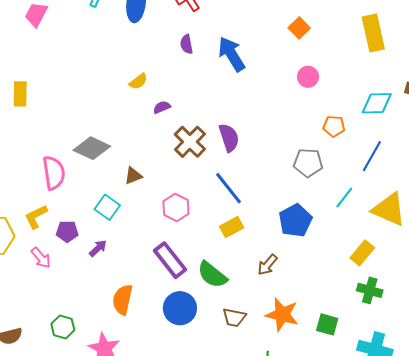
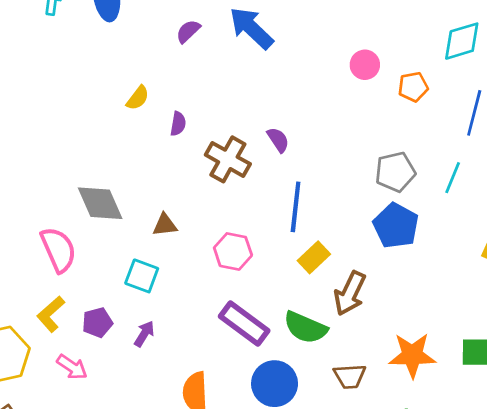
purple semicircle: (186, 44) -> (188, 31), turned 72
pink circle: (308, 77) -> (365, 65), moved
purple semicircle: (162, 107) -> (178, 124), turned 138
purple semicircle: (229, 138) -> (278, 140), size x0.7
gray diamond: (92, 148) -> (100, 203), turned 57
gray pentagon: (308, 163) -> (395, 172), moved
brown triangle: (133, 176) -> (165, 225), turned 30
blue line: (228, 188) -> (296, 207), turned 60
brown arrow: (267, 265) -> (350, 293), moved, size x1.4

